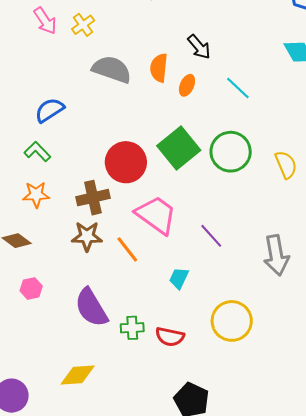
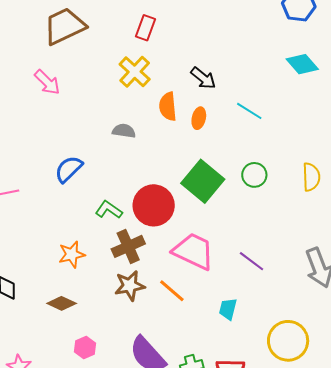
yellow cross: (83, 25) -> (135, 72), moved, size x1.4
gray semicircle: (112, 69) -> (124, 131), moved, size x0.6
green L-shape: (37, 152) -> (109, 210), moved
green circle: (231, 152) -> (254, 175), size x0.6
yellow semicircle: (286, 165) -> (311, 177), turned 32

